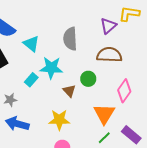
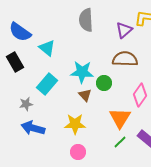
gray semicircle: (70, 39) -> (86, 20), moved
cyan star: (51, 68) -> (82, 72), moved
cyan rectangle: (31, 80) -> (47, 84), size x1.5

